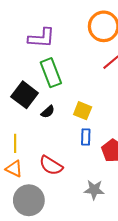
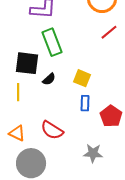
black square: (25, 95) -> (27, 63), turned -30
yellow line: (15, 143) -> (18, 92), moved

